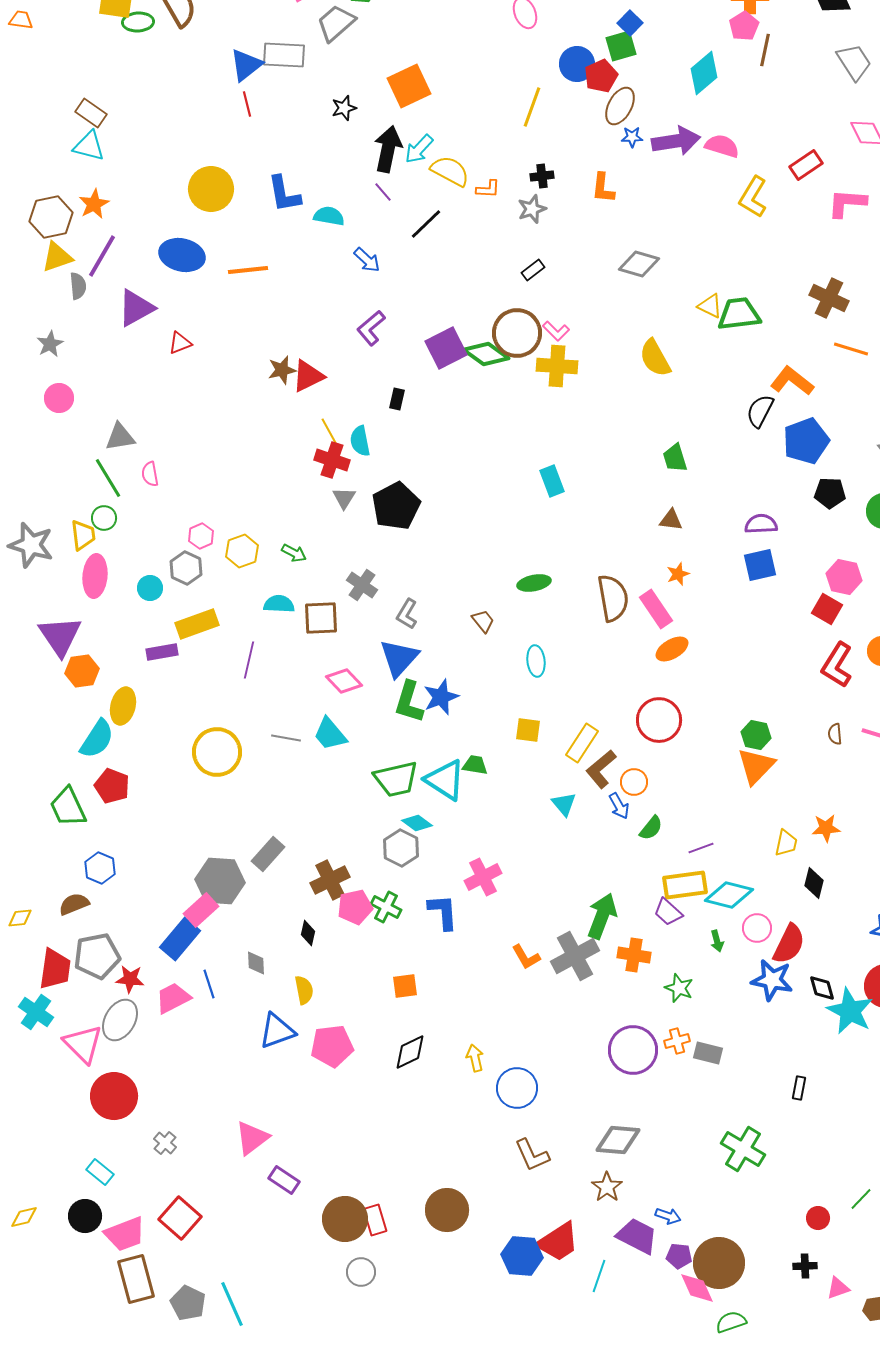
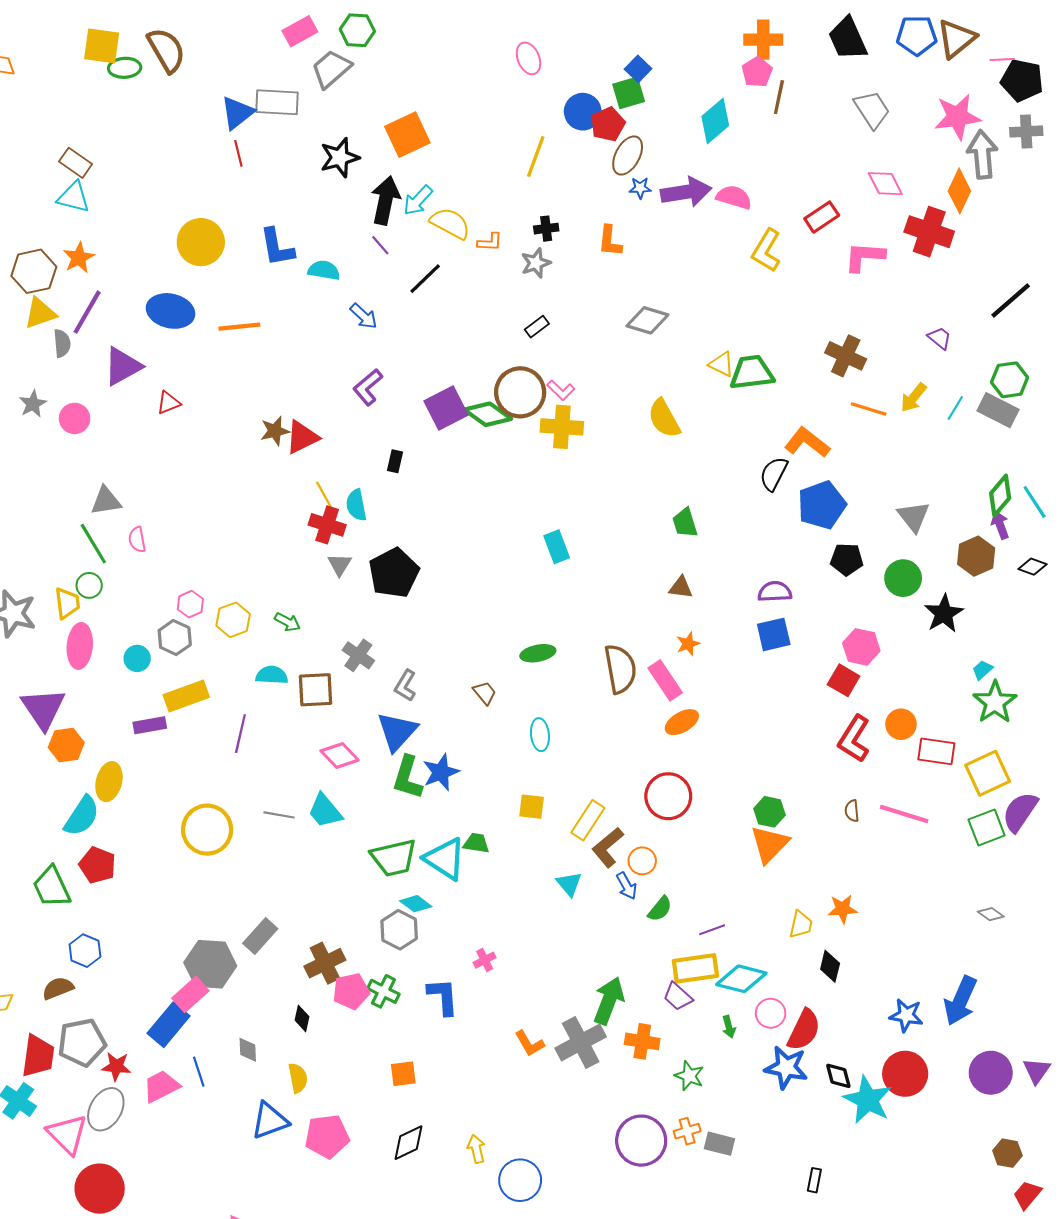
black star: (344, 108) -> (340, 158), size x1.5
pink circle: (59, 398) -> (75, 418), moved
pink cross: (483, 877) -> (485, 960), size x0.6

